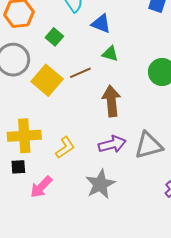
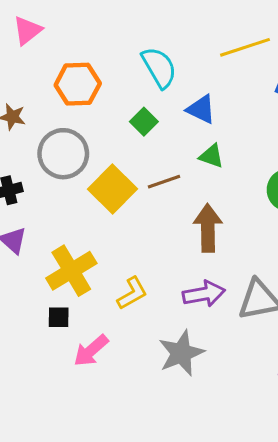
green square: (54, 37) -> (144, 122), moved
yellow cross: (24, 136) -> (71, 271), turned -32

